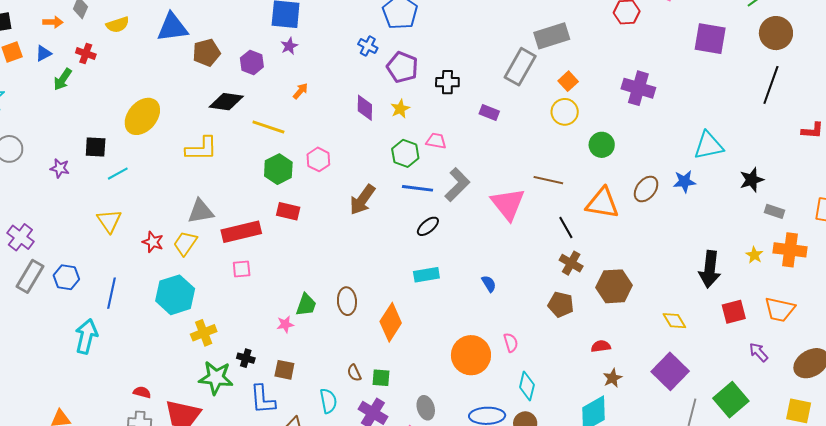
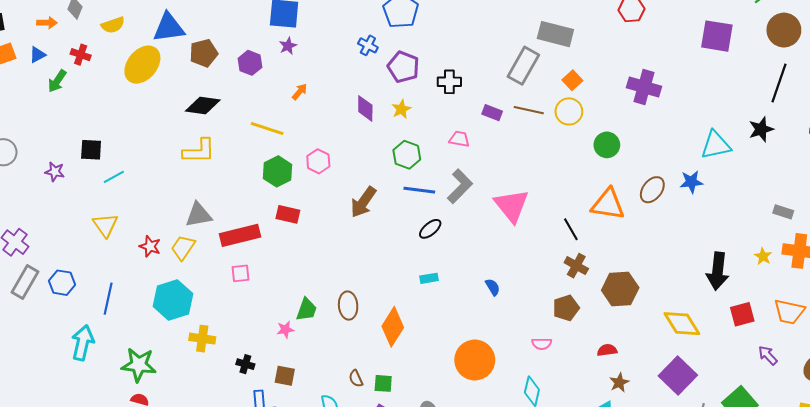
gray rectangle: (552, 36) -> (555, 34), turned 32
black diamond: (226, 102) -> (203, 105), moved
yellow ellipse: (142, 116) -> (142, 65), moved
pink trapezoid: (436, 141) -> (459, 139), moved
brown line: (548, 180) -> (529, 110), moved
black star: (752, 180) -> (761, 129), moved
cyan rectangle: (426, 275) -> (429, 278), size x0.7
brown pentagon: (561, 305) -> (566, 308), turned -30
yellow diamond: (674, 321) -> (682, 324), size x1.5
yellow cross: (204, 333) -> (202, 339), turned 30
pink semicircle: (511, 343) -> (542, 344), moved, turned 108
green star: (216, 378) -> (139, 365), moved

